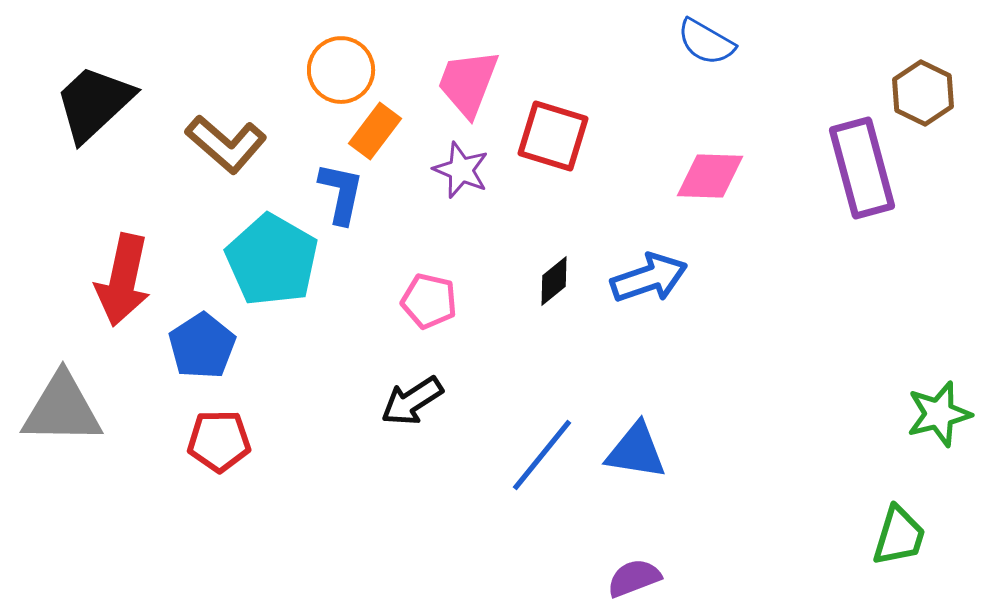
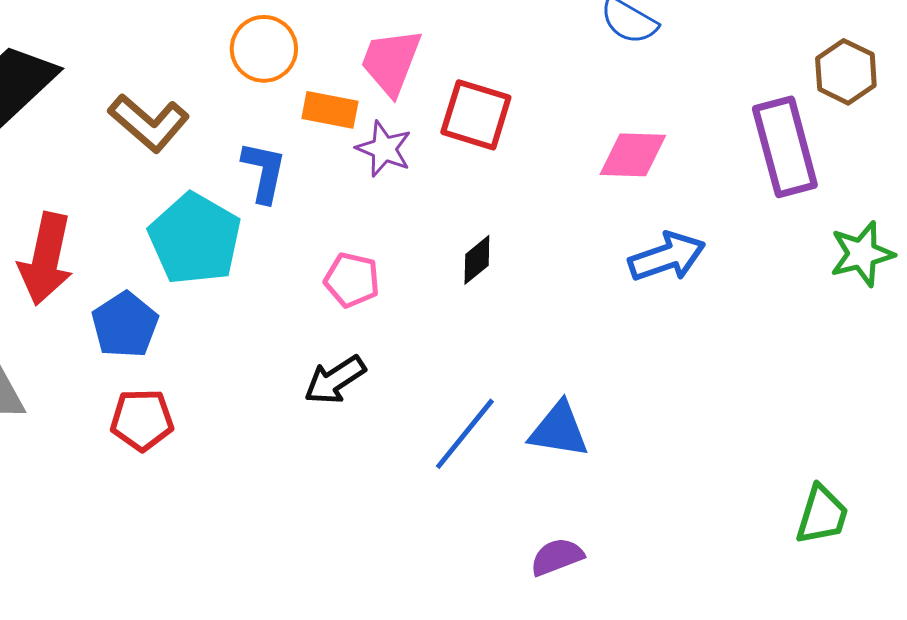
orange rectangle: (375, 131) -> (330, 110), moved, turned 64
blue arrow: (649, 278) -> (667, 257), moved
green star: (939, 414) -> (862, 254), moved

